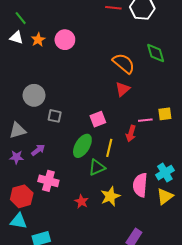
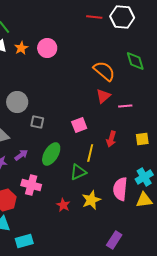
yellow square: (165, 114) -> (142, 139), moved
pink line: (145, 120) -> (125, 106), moved
green ellipse: (82, 146) -> (51, 154), moved
yellow triangle: (165, 196) -> (144, 200), turned 30

